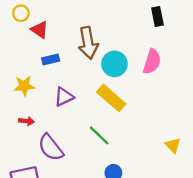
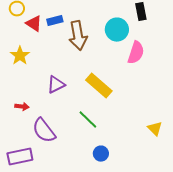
blue rectangle: (51, 59) -> (55, 21), moved
cyan circle: (114, 64) -> (117, 30), moved
yellow star: (24, 86) -> (20, 56), moved, turned -30

